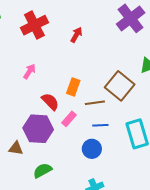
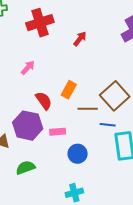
pink rectangle: (69, 119) -> (58, 132), moved, turned 35
blue line: (100, 125) -> (108, 125), moved

